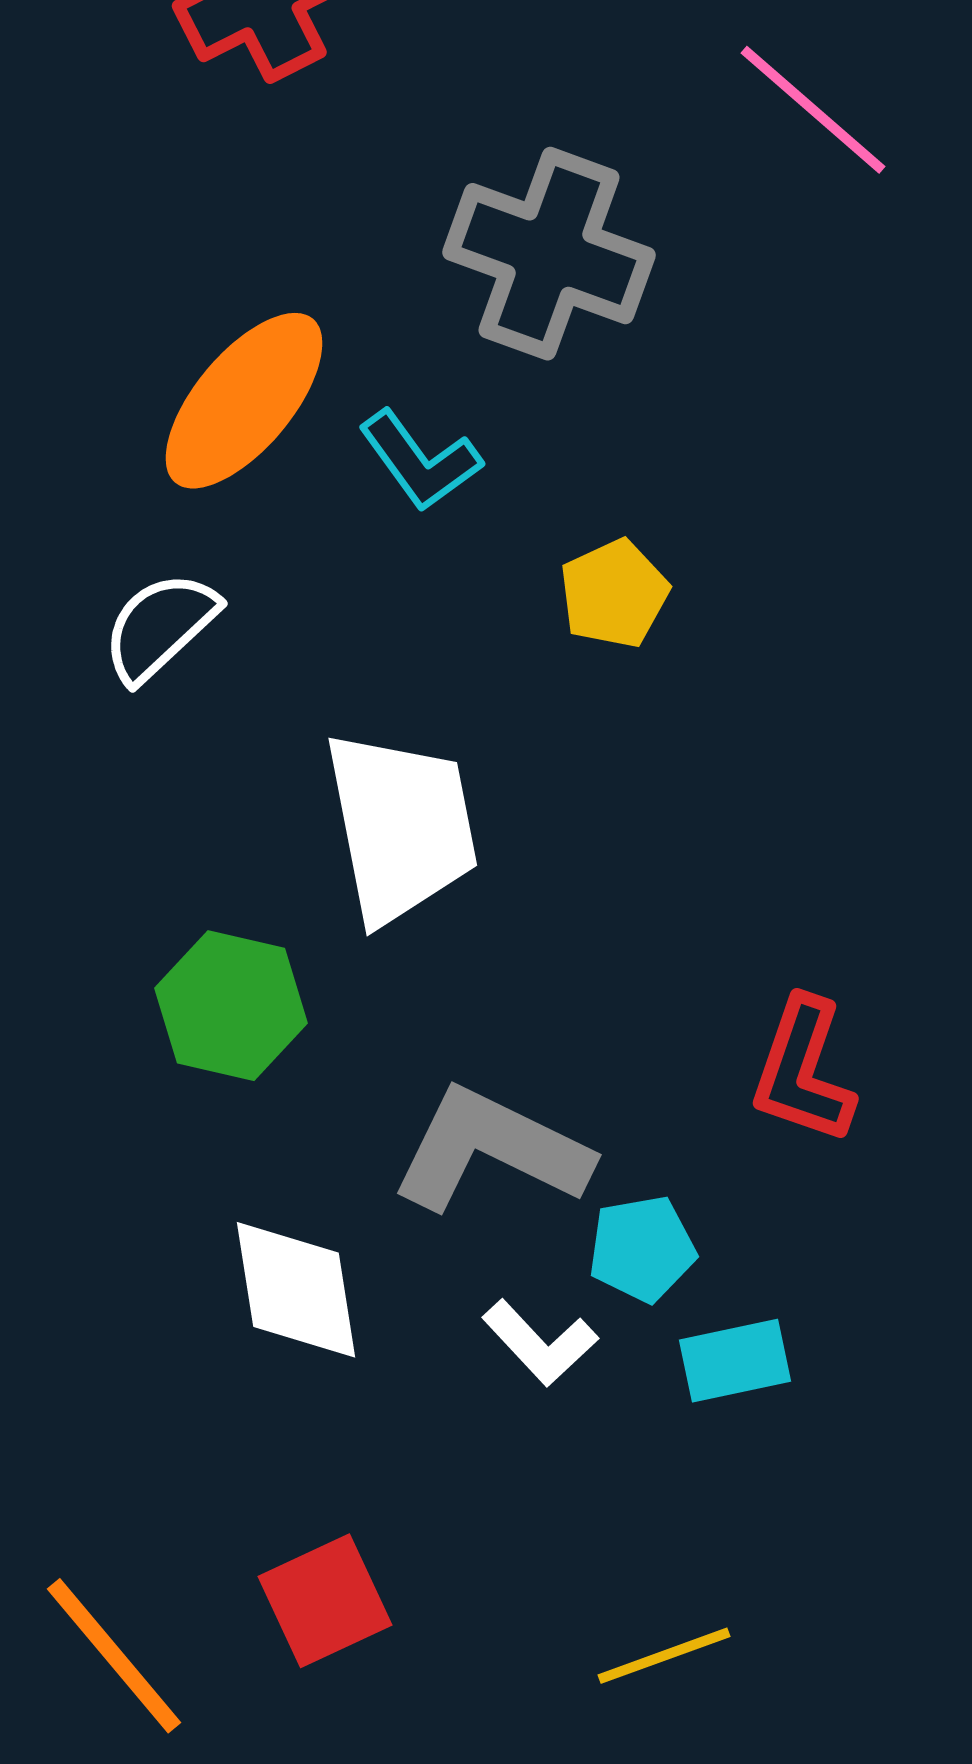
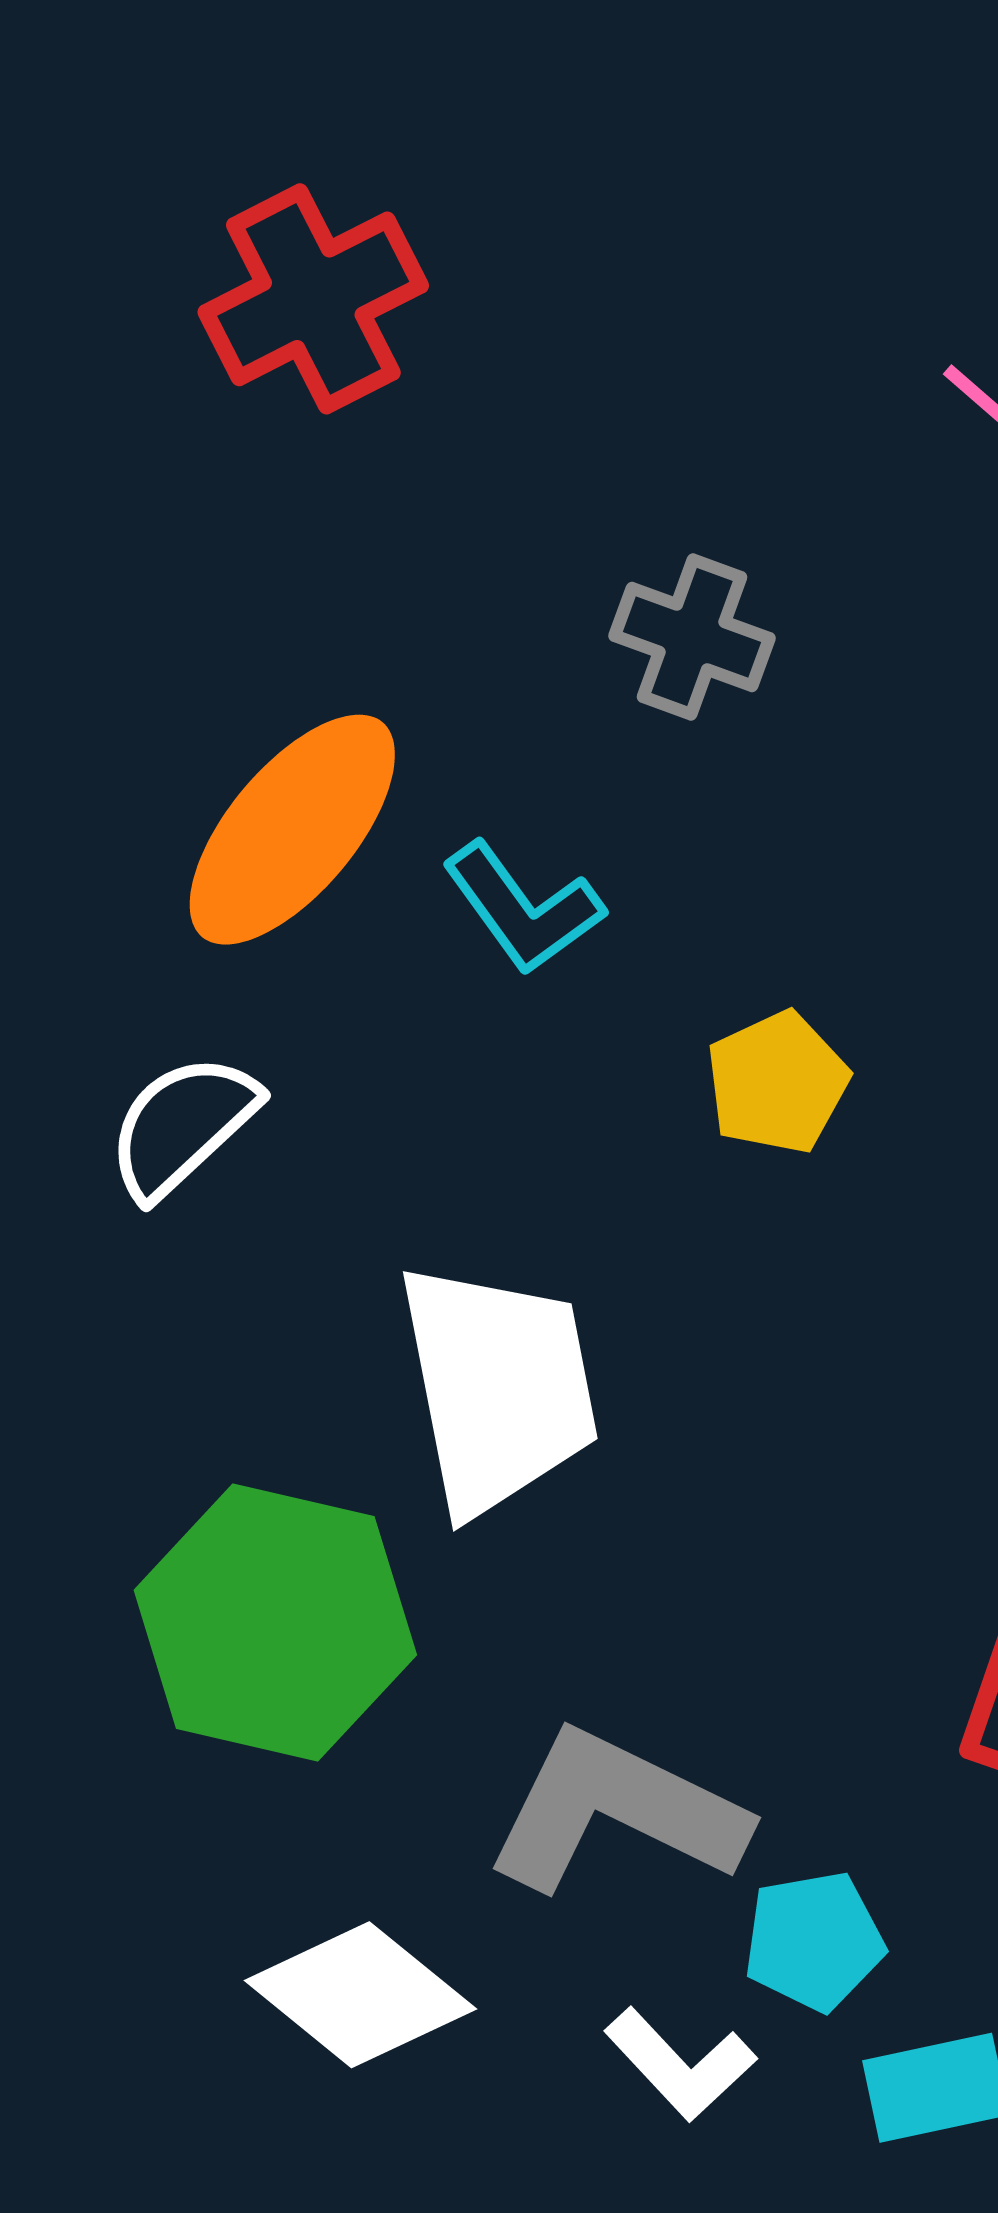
gray cross: (549, 254) -> (692, 637), size x0.6
green hexagon: (231, 1006) -> (275, 1623), size x1.4
white diamond: (296, 1290) -> (360, 1995), turned -42

